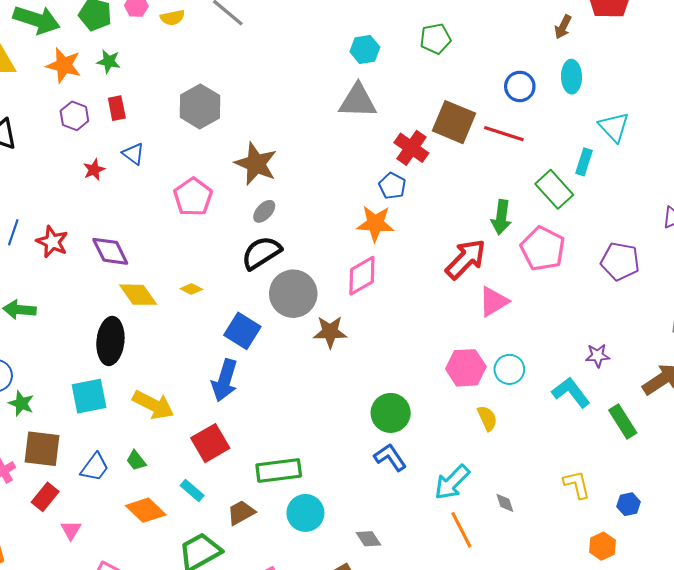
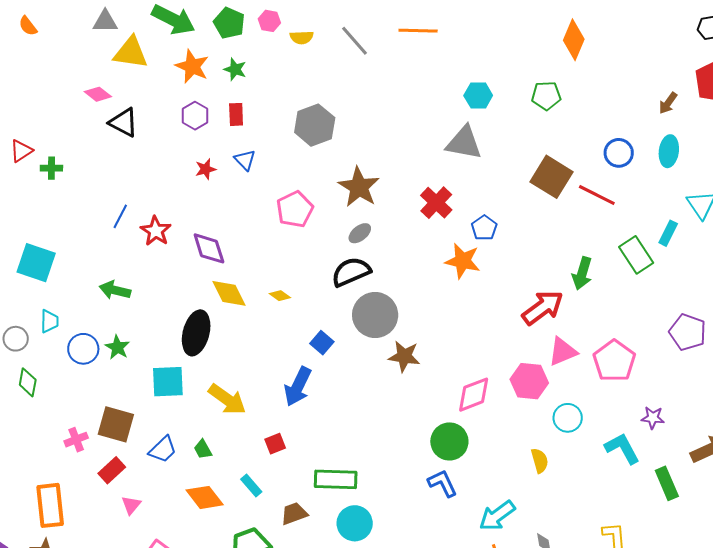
red cross: (411, 148) -> (436, 203), moved
pink pentagon: (543, 249) -> (614, 361), moved
pink diamond: (362, 276) -> (474, 395), moved
blue square: (242, 331) -> (322, 343), size x0.7
pink hexagon: (466, 368) -> (529, 381), moved
green star: (21, 403) -> (117, 347), moved
red square: (210, 443) -> (275, 444), size x0.6

